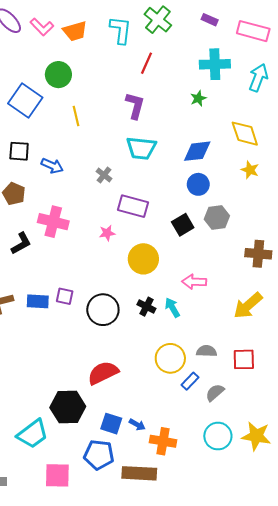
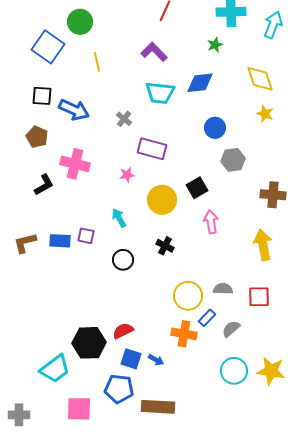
purple L-shape: (135, 106) -> (154, 52), turned -60
blue diamond: (197, 151) -> (200, 83), moved
blue arrow: (52, 166) -> (74, 110), size x1.4
black square: (183, 225) -> (197, 188), moved
pink arrow: (194, 282) -> (211, 222), turned 80
yellow arrow: (248, 306) -> (263, 245), turned 120
cyan arrow: (172, 308) -> (119, 218), moved
black circle: (103, 310) -> (123, 260), moved, size x0.7
red semicircle: (103, 373) -> (123, 331), moved, size x0.7
orange cross: (163, 441) -> (184, 334), moved

